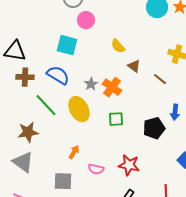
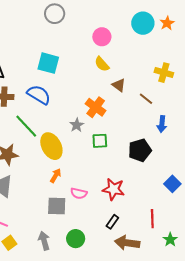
pink circle: (86, 20) -> (102, 37), moved
gray star: (91, 84) -> (77, 125), moved
yellow ellipse: (79, 109) -> (51, 146), moved
blue arrow: (175, 112) -> (162, 124), moved
gray square: (63, 181) -> (57, 206), moved

